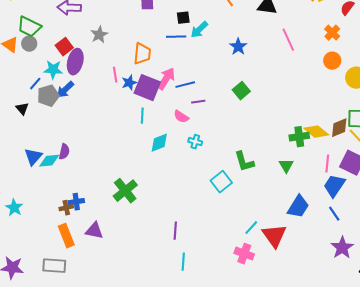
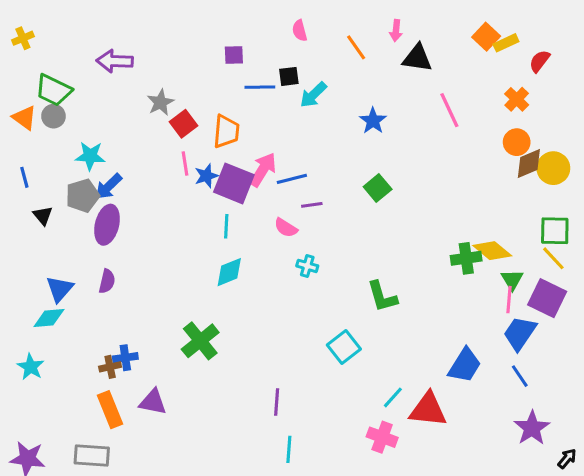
blue line: (176, 37) -> (260, 87), moved
red square: (64, 47) -> (183, 124), moved
purple ellipse: (75, 62) -> (107, 225), moved
blue line: (35, 84) -> (24, 177), moved, turned -56
brown diamond: (339, 128) -> (529, 164), moved
cyan diamond: (159, 143) -> (229, 272), moved
cyan diamond: (49, 161) -> (49, 318), moved
green triangle: (286, 166) -> (512, 280), moved
cyan square: (221, 182) -> (344, 347), moved
red triangle: (274, 236) -> (428, 410), turned -48

